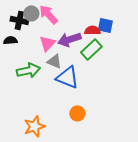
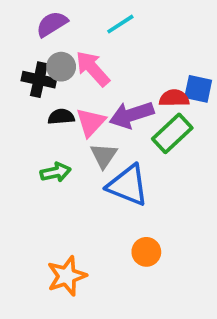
black semicircle: (10, 40) -> (61, 117), moved
gray triangle: (54, 61) -> (104, 156), turned 42
green arrow: (28, 70) -> (56, 172), size x0.7

